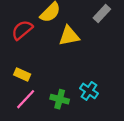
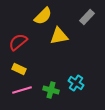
red semicircle: (22, 30) -> (18, 42), moved
pink line: (26, 99) -> (22, 90), turned 30

